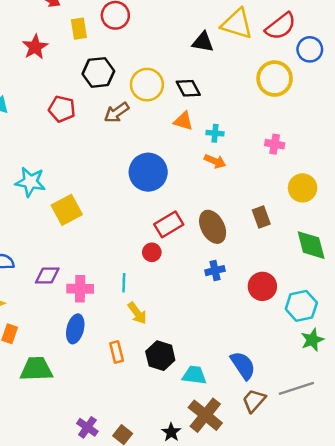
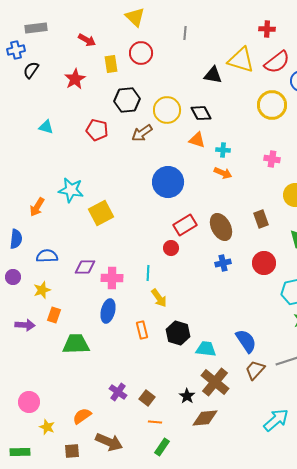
red circle: (262, 286) -> (264, 263), moved

